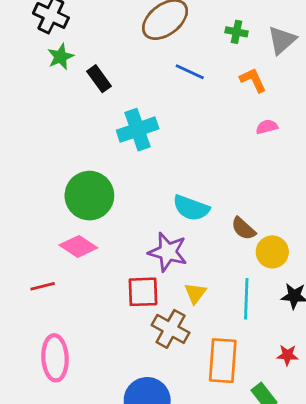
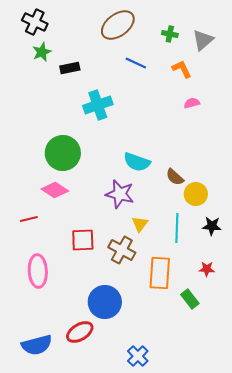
black rectangle: (99, 79) -> (70, 68), turned -66
red square: (143, 292) -> (83, 240), moved

